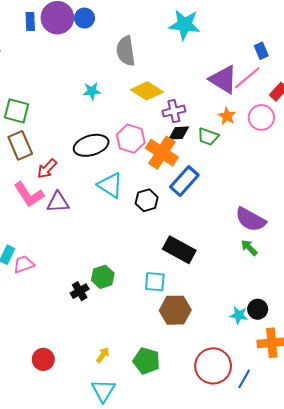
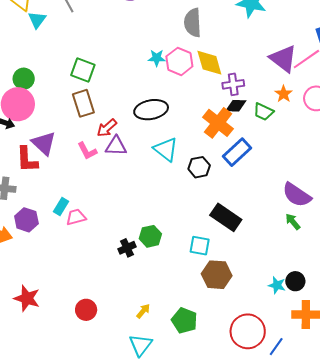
yellow diamond: (147, 91) -> (209, 63), turned 36
pink hexagon: (131, 139) -> (179, 61), moved
pink L-shape: (29, 194) -> (87, 151), size x0.7
purple triangle: (58, 202) -> (116, 146), moved

